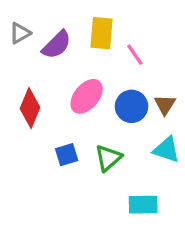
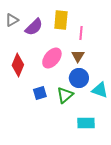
pink line: (135, 55) -> (81, 33), turned 40
brown triangle: (165, 105) -> (78, 56), moved
blue circle: (132, 106) -> (79, 78), moved

